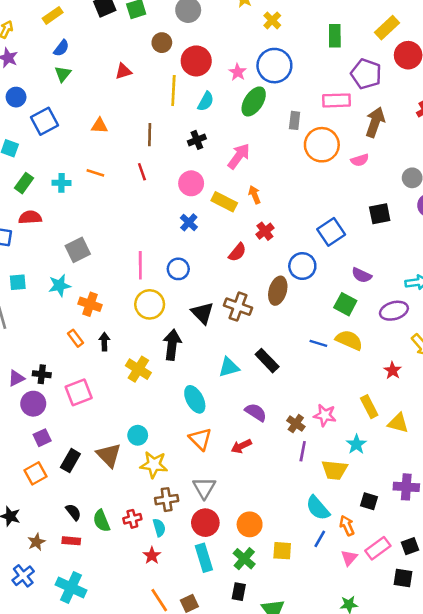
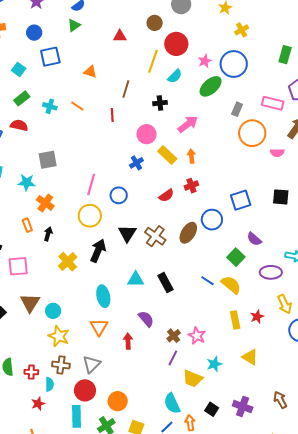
yellow rectangle: (369, 407) -> (235, 320), moved
red arrow: (241, 446) -> (128, 341), turned 98
brown triangle: (109, 455) -> (30, 303), moved

